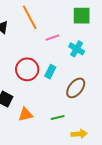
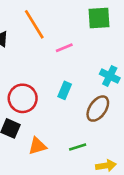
cyan cross: (77, 49) -> (110, 76), moved
red circle: (27, 69) -> (23, 98), moved

